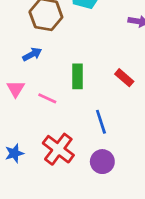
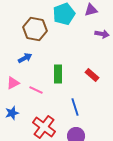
pink triangle: (16, 89) -> (13, 83), turned 32
blue star: (14, 153) -> (12, 113), moved

